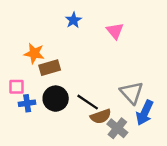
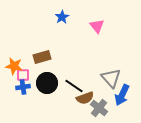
orange star: (34, 53) -> (14, 66), moved
pink square: (16, 87) -> (23, 75), moved

